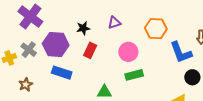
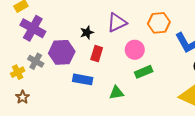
purple triangle: (114, 23) -> (117, 23), size x1.5
blue rectangle: (62, 73) -> (83, 79), moved
brown star: (26, 85) -> (22, 97), moved

